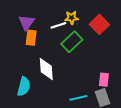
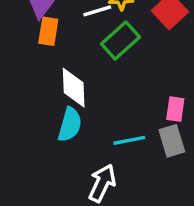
cyan semicircle: (24, 86) -> (70, 125), moved

